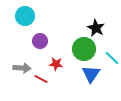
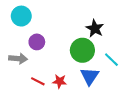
red star: (56, 64) -> (60, 81), moved
gray arrow: (22, 68) -> (18, 59), moved

